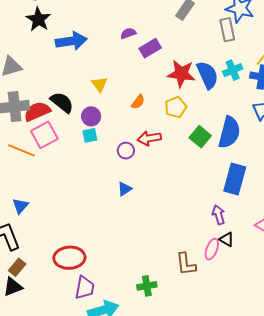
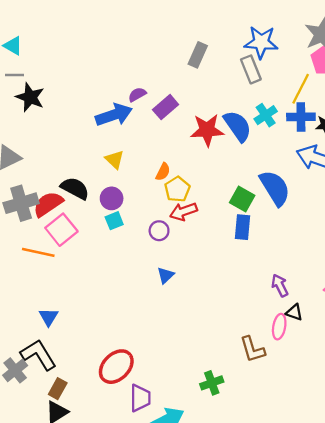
blue arrow: (71, 41) -> (114, 115), moved
yellow pentagon: (176, 107) -> (177, 189), moved
blue semicircle: (229, 132) -> (275, 188), turned -36
blue rectangle: (235, 179) -> (243, 227), moved, size x0.7
red ellipse: (69, 258) -> (116, 367), turned -32

